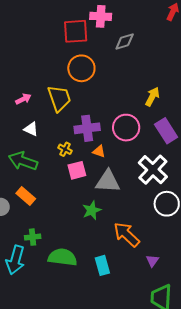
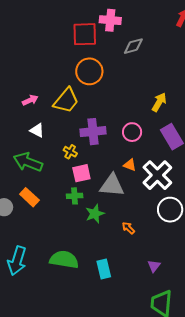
yellow trapezoid: (59, 98) -> (66, 101), turned 56
pink circle: (126, 128) -> (132, 132), size x0.7
orange triangle: (99, 151) -> (130, 165), moved
orange arrow: (127, 235) -> (128, 228), moved, size x0.5
green cross: (33, 237) -> (75, 196), moved

